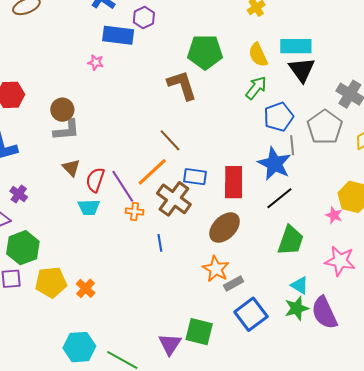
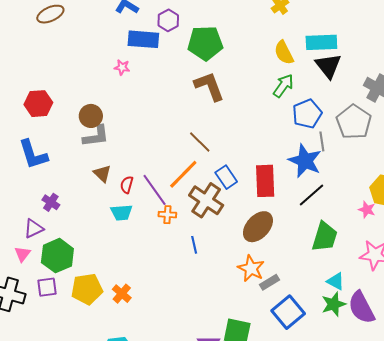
green pentagon: (205, 52) -> (205, 43), moved
blue rectangle: (195, 177) -> (226, 177), turned 50
red semicircle: (95, 180) -> (127, 185), size x0.7

